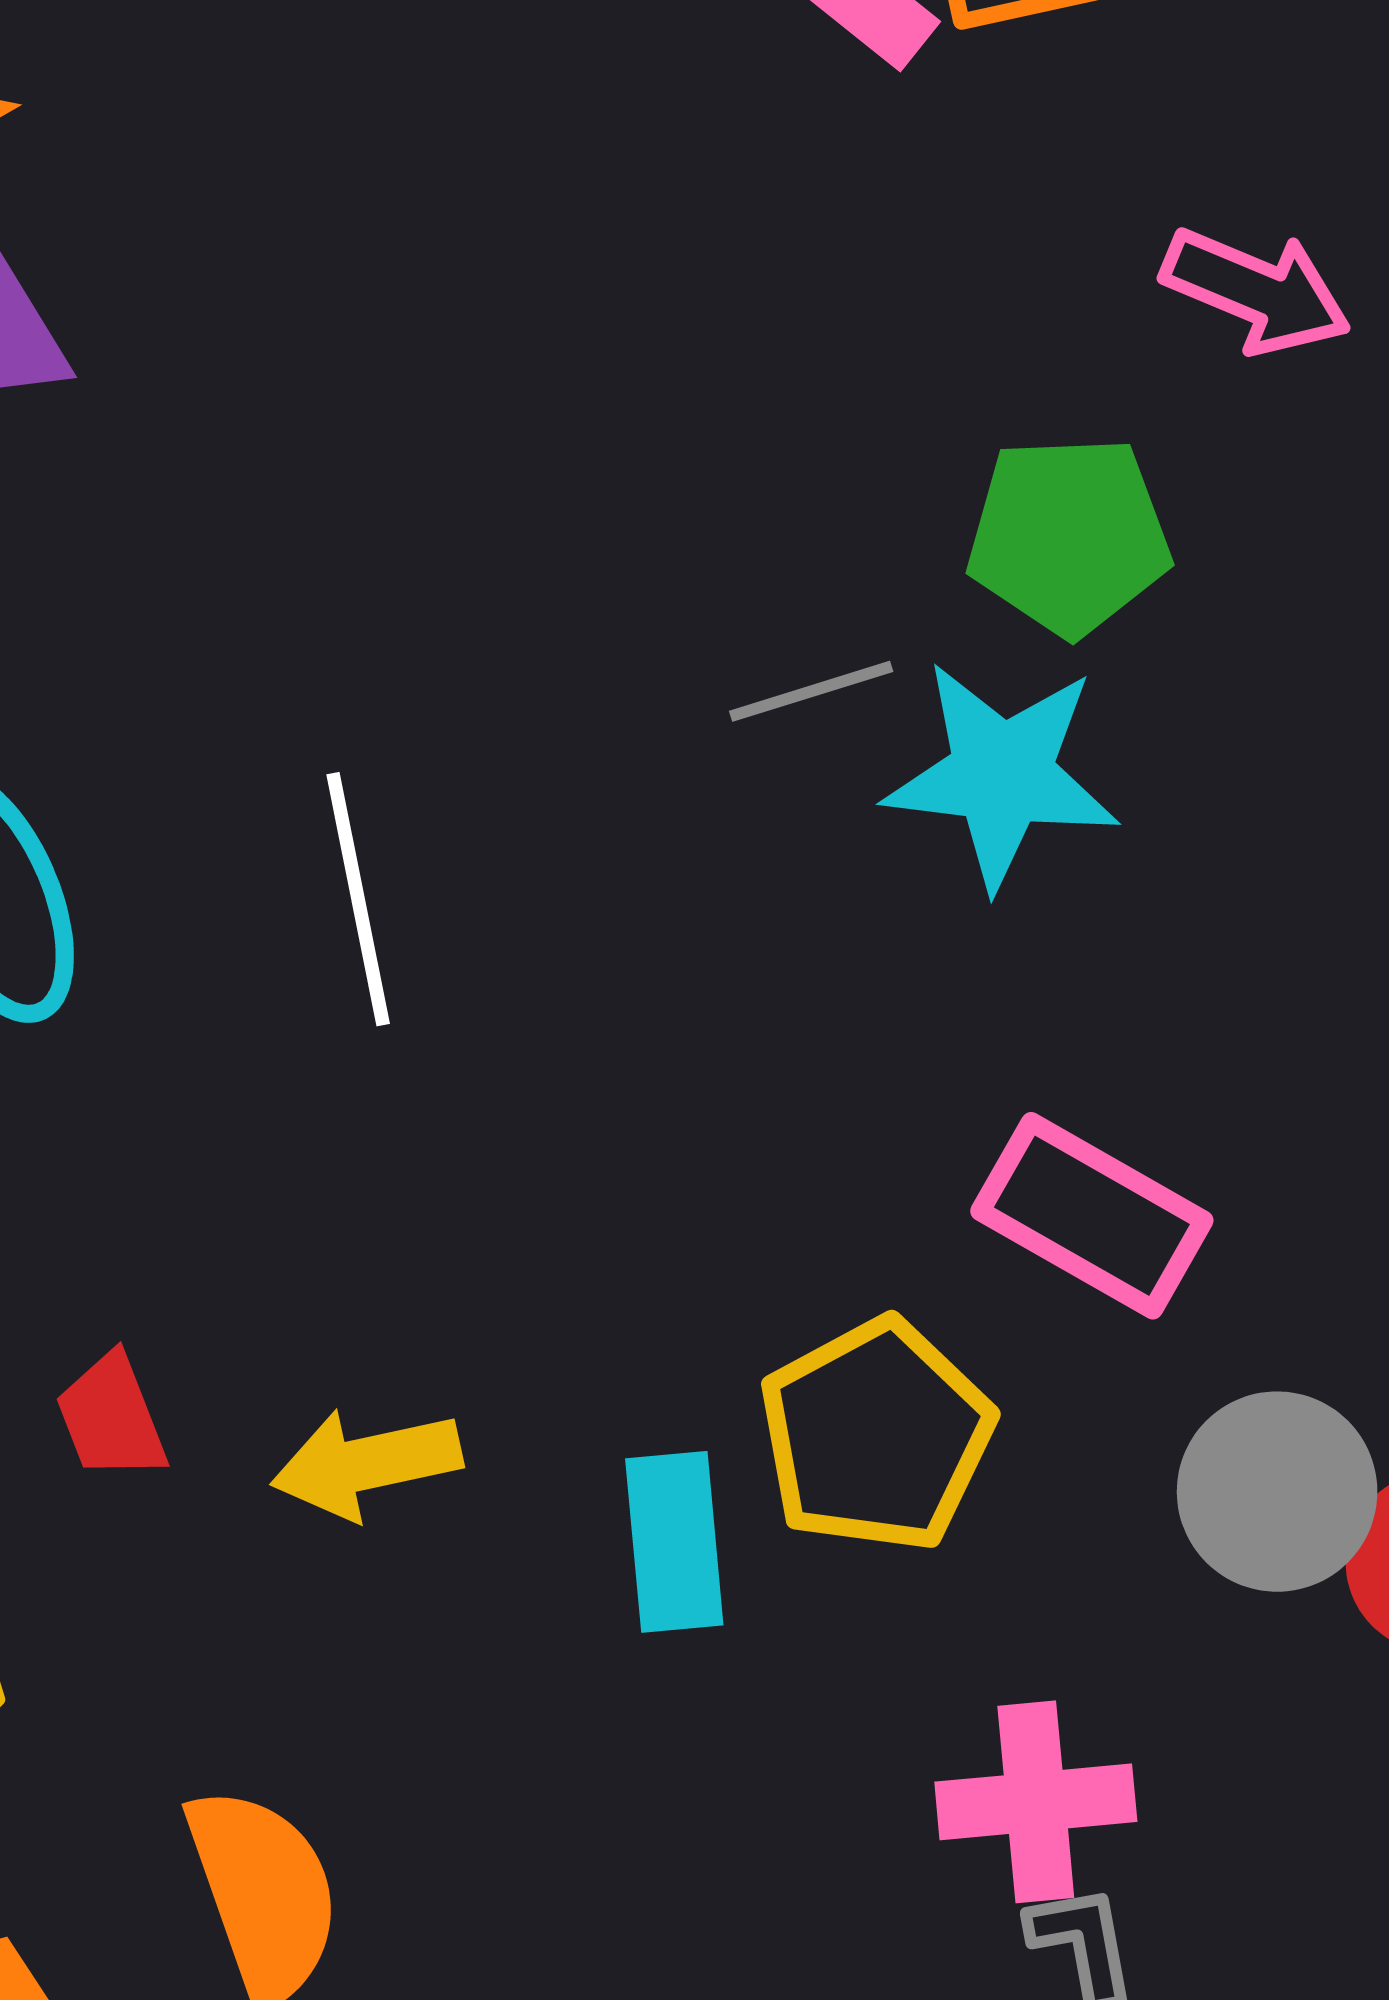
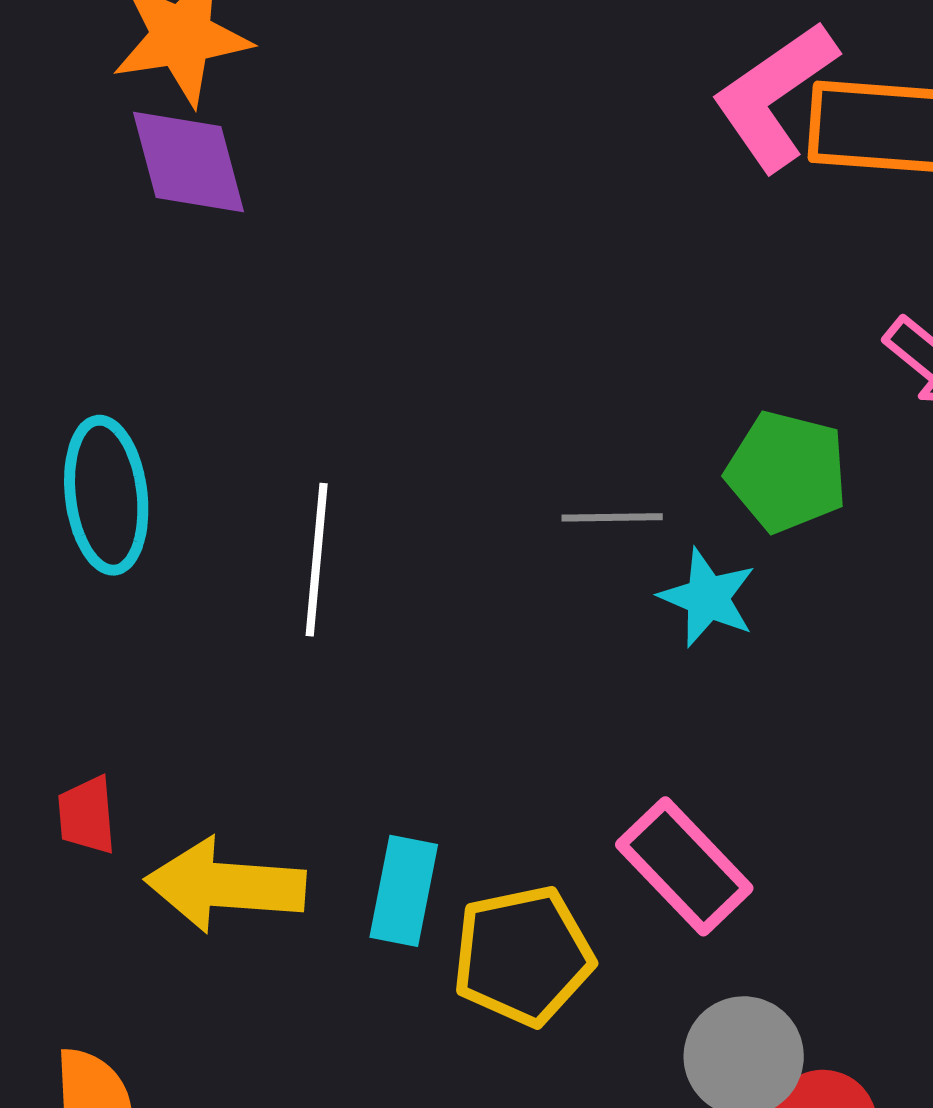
cyan star: (1002, 775) -> (708, 598), size x0.7
yellow arrow: (366, 1464) -> (225, 885), size x1.4
cyan rectangle: (674, 1542) -> (404, 891), moved

